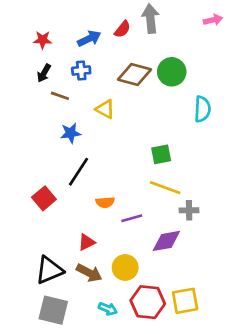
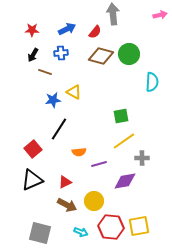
red semicircle: (122, 29) -> (95, 32), moved
yellow triangle: (105, 109) -> (74, 92), moved
yellow line: (165, 188) -> (124, 141), turned -55
black triangle: (49, 270) -> (32, 180), moved

